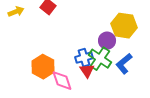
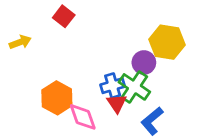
yellow arrow: (16, 12) -> (20, 42), moved
blue L-shape: (124, 64) -> (152, 121), moved

